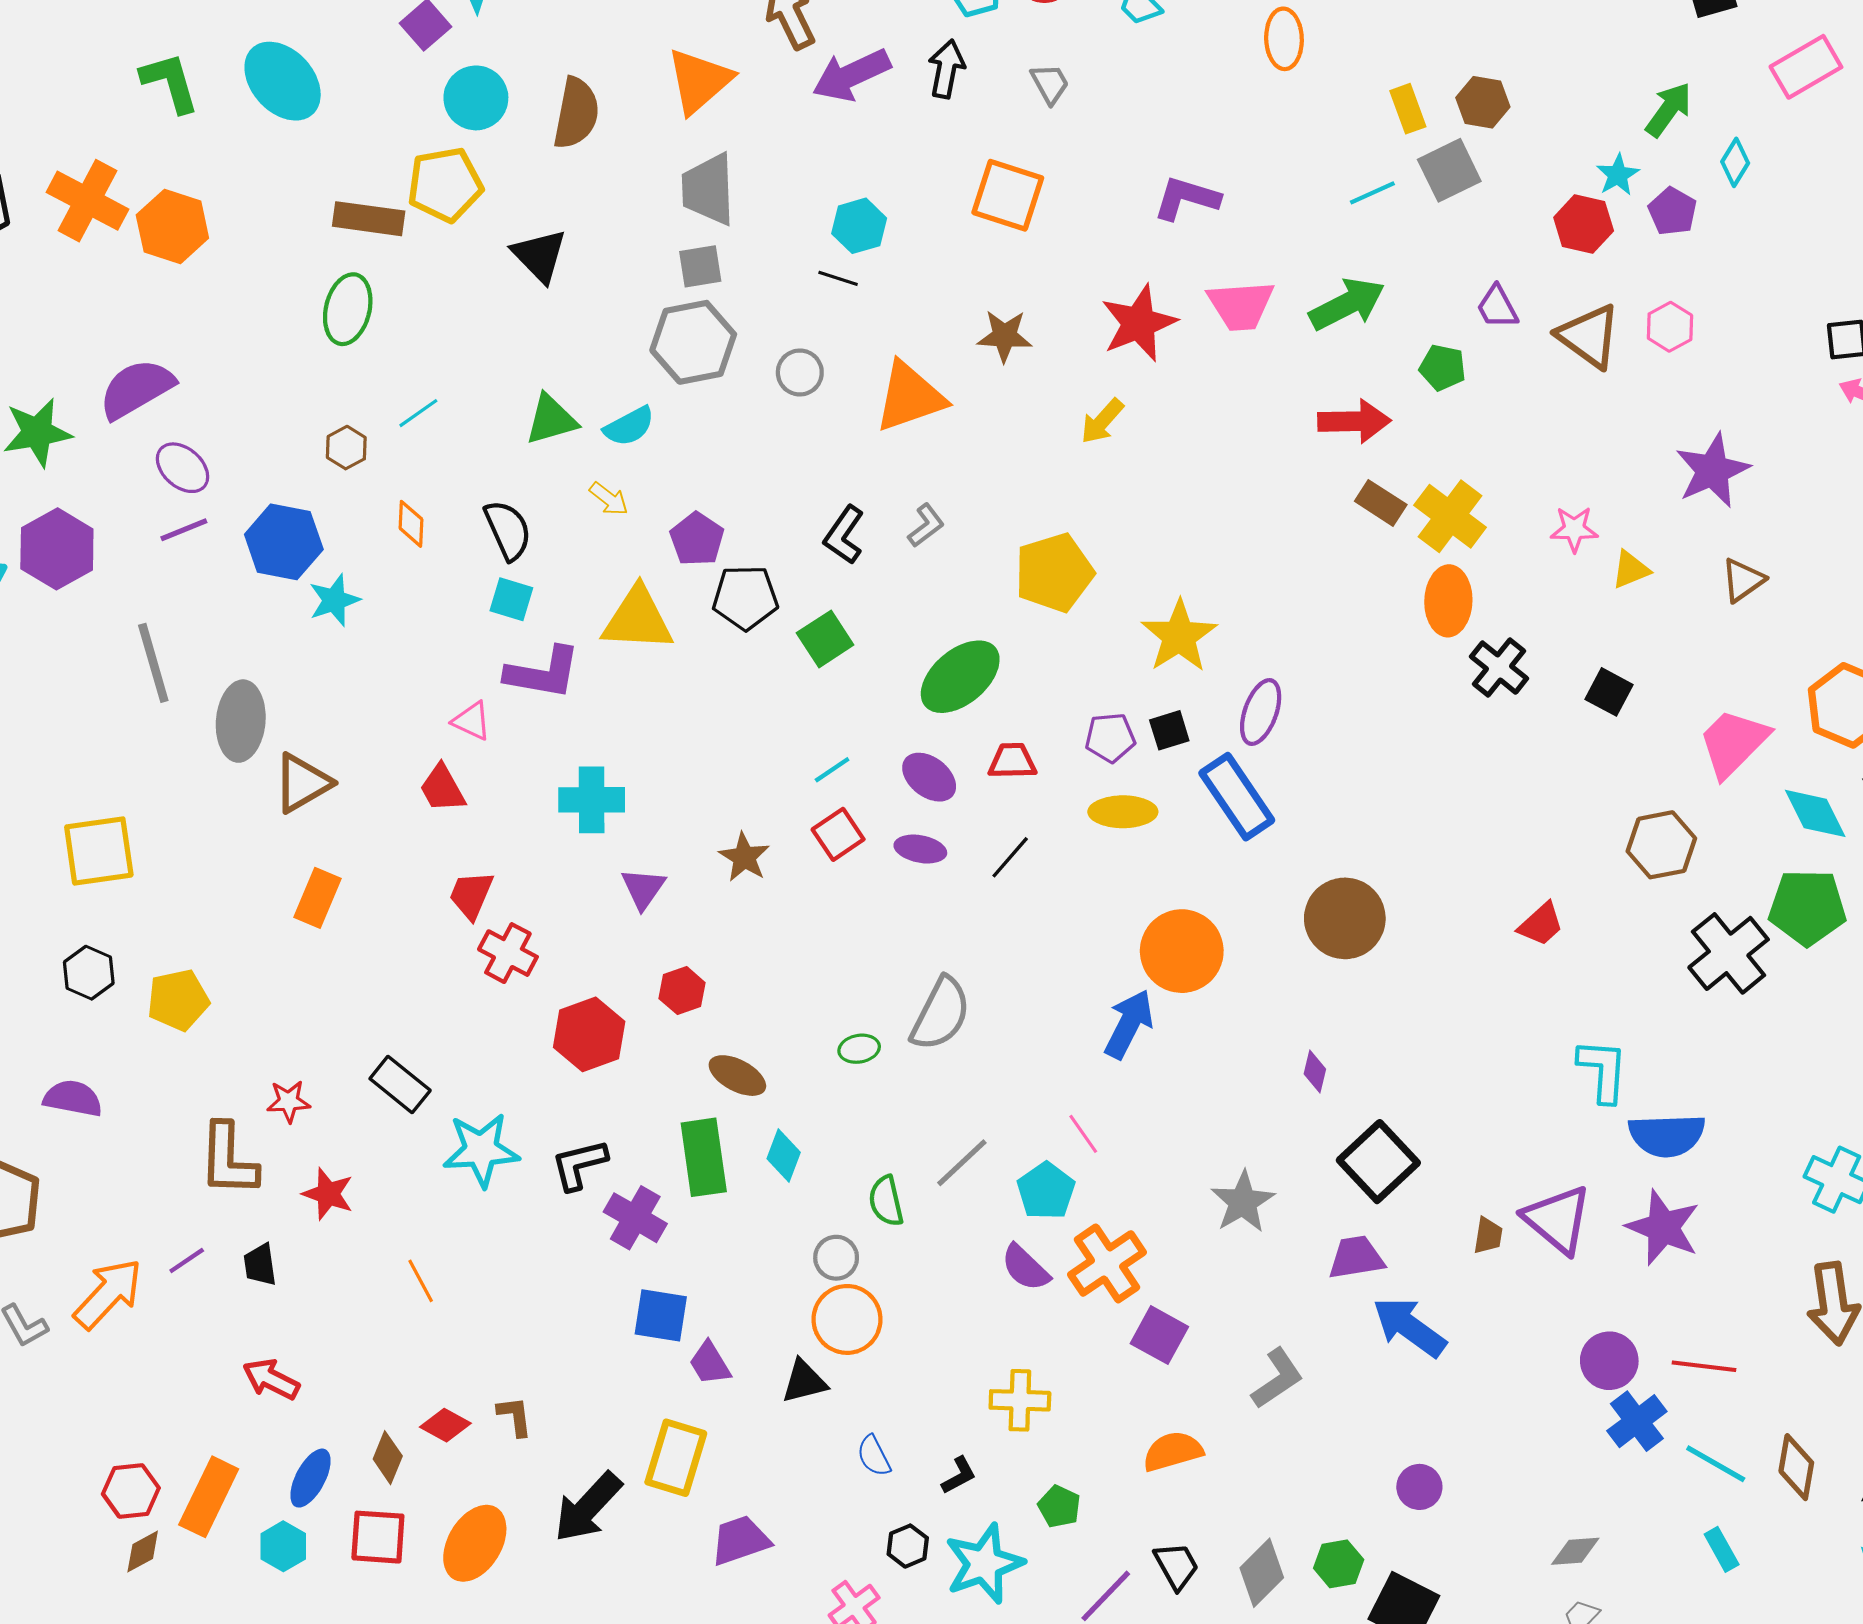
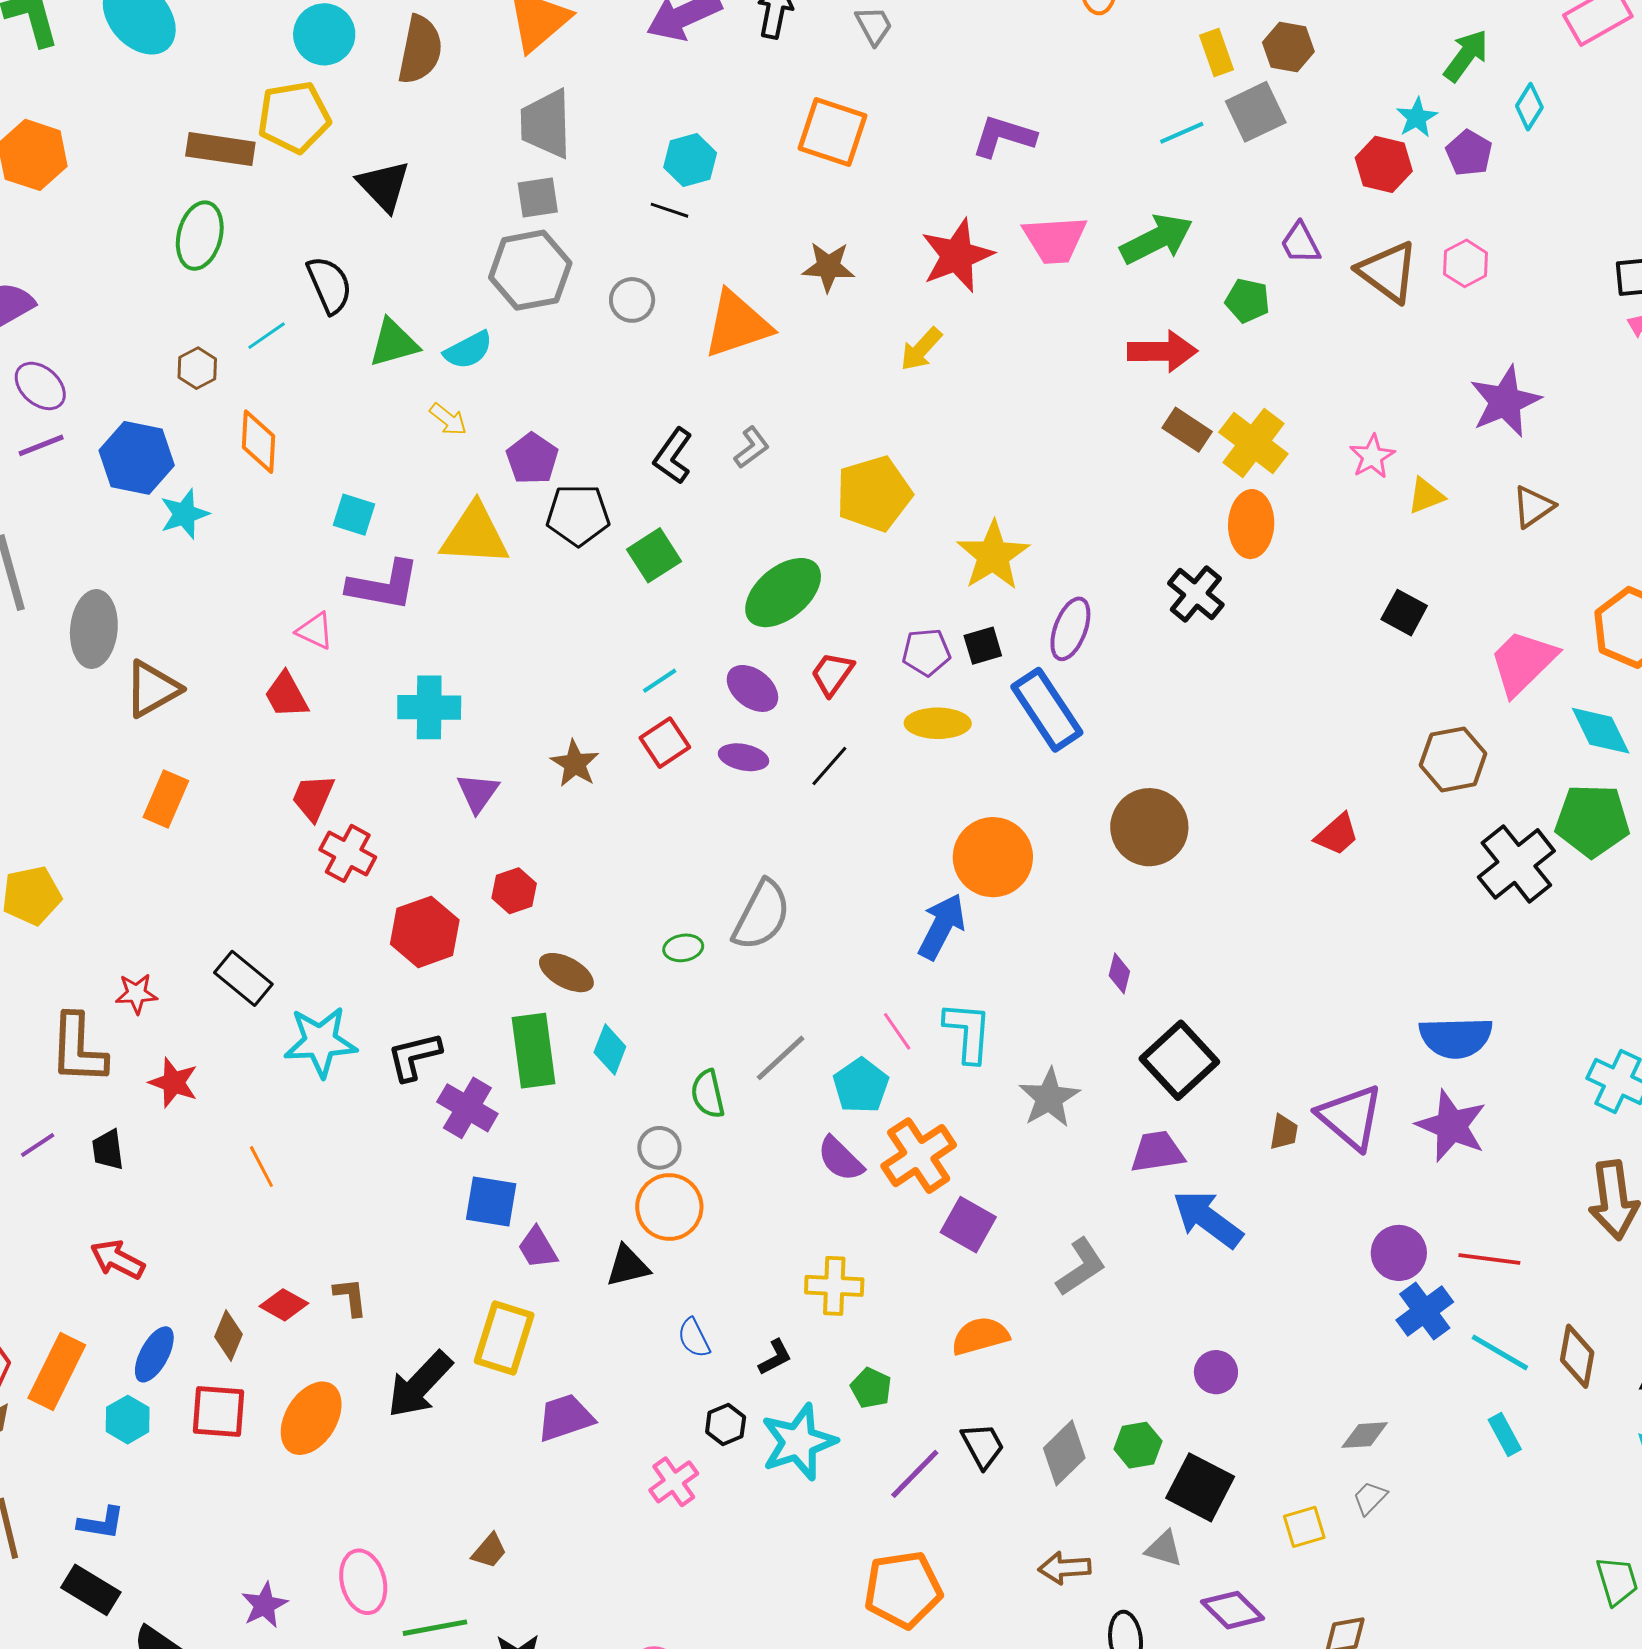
orange diamond: (411, 524) -> (258, 442), size x1.4
pink star: (1574, 529) -> (1372, 456), turned -30
black semicircle: (508, 530) -> (329, 285), moved
black cross: (1499, 668) -> (1196, 594), moved
red trapezoid: (1012, 761) -> (832, 674), turned -54
cyan L-shape: (1603, 1071) -> (968, 1032), moved

